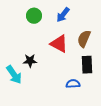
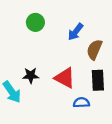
blue arrow: (63, 15) -> (75, 32), moved
red triangle: (59, 44) -> (65, 78), moved

